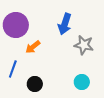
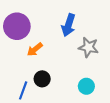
blue line: (13, 69) -> (23, 90), moved
black circle: (35, 84) -> (42, 79), moved

